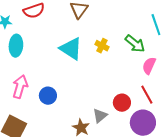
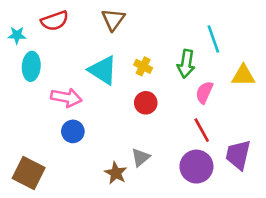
green arrow: (135, 44) -> (186, 64), turned 60
pink arrow: (20, 87) -> (66, 98), moved, turned 85
red circle: (122, 103) -> (146, 103), moved

